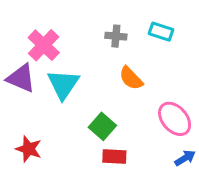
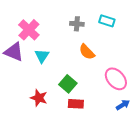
cyan triangle: (63, 84) -> (42, 56), size x0.7
red star: (29, 149) -> (39, 98), moved

